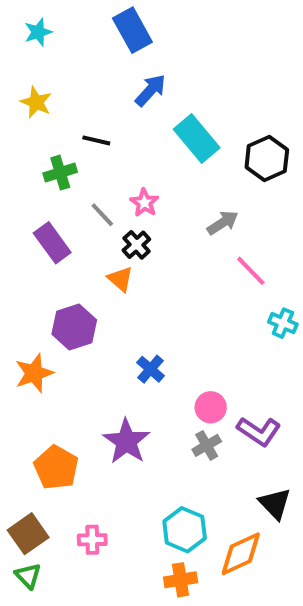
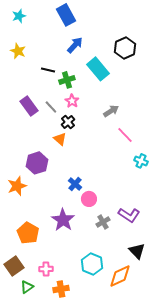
black hexagon: (267, 159) -> (125, 48), moved
green cross: (60, 173) -> (67, 80), moved
purple rectangle: (52, 243) -> (29, 106), moved
pink circle: (211, 407) -> (89, 199), moved
green triangle: (28, 576) -> (27, 287), moved, turned 40
orange cross: (181, 580) -> (61, 289), moved

